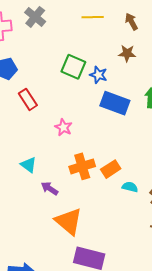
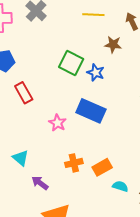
brown star: (127, 53) -> (113, 45), moved
blue rectangle: (115, 103) -> (91, 111), moved
orange cross: (82, 166) -> (74, 163), size x0.7

